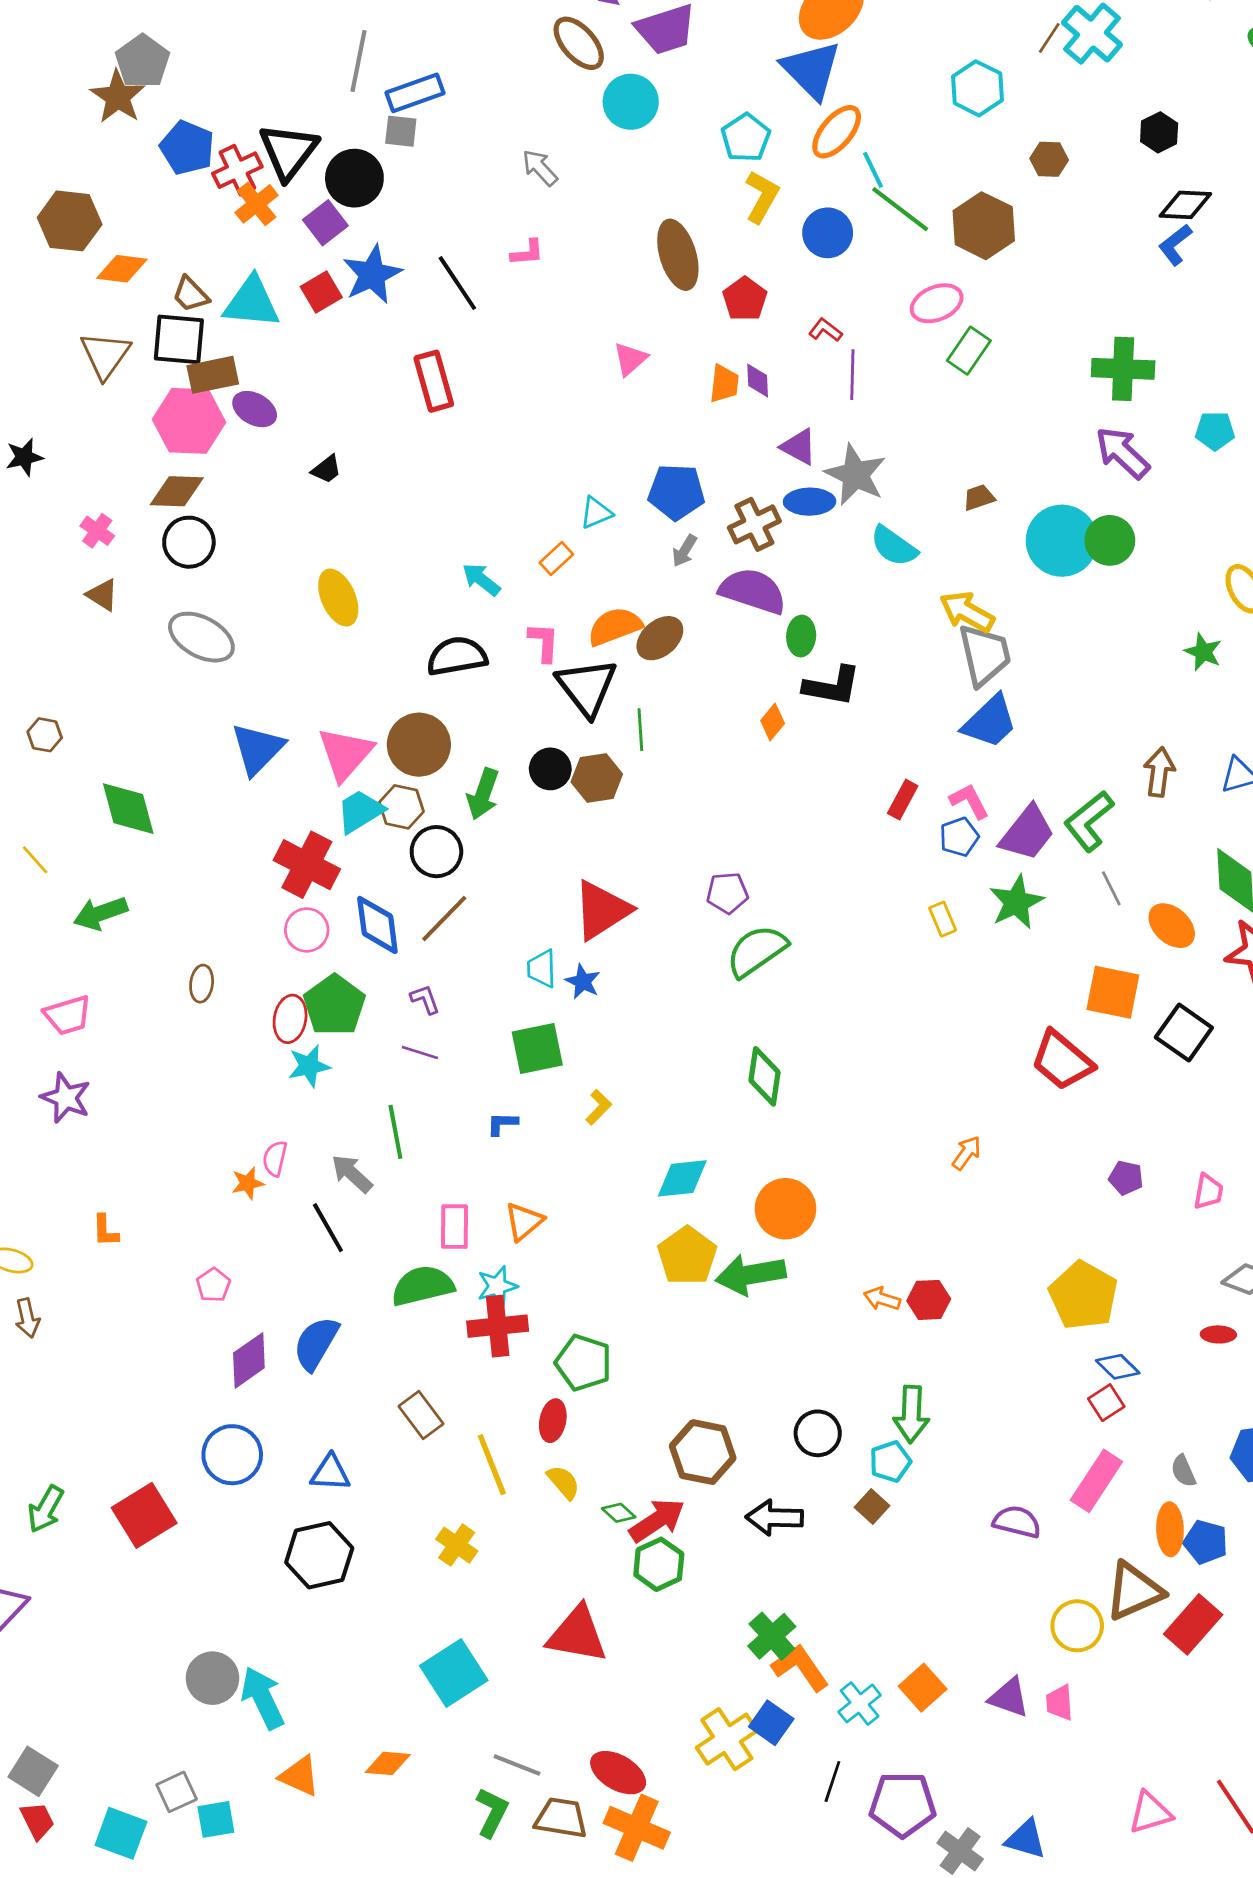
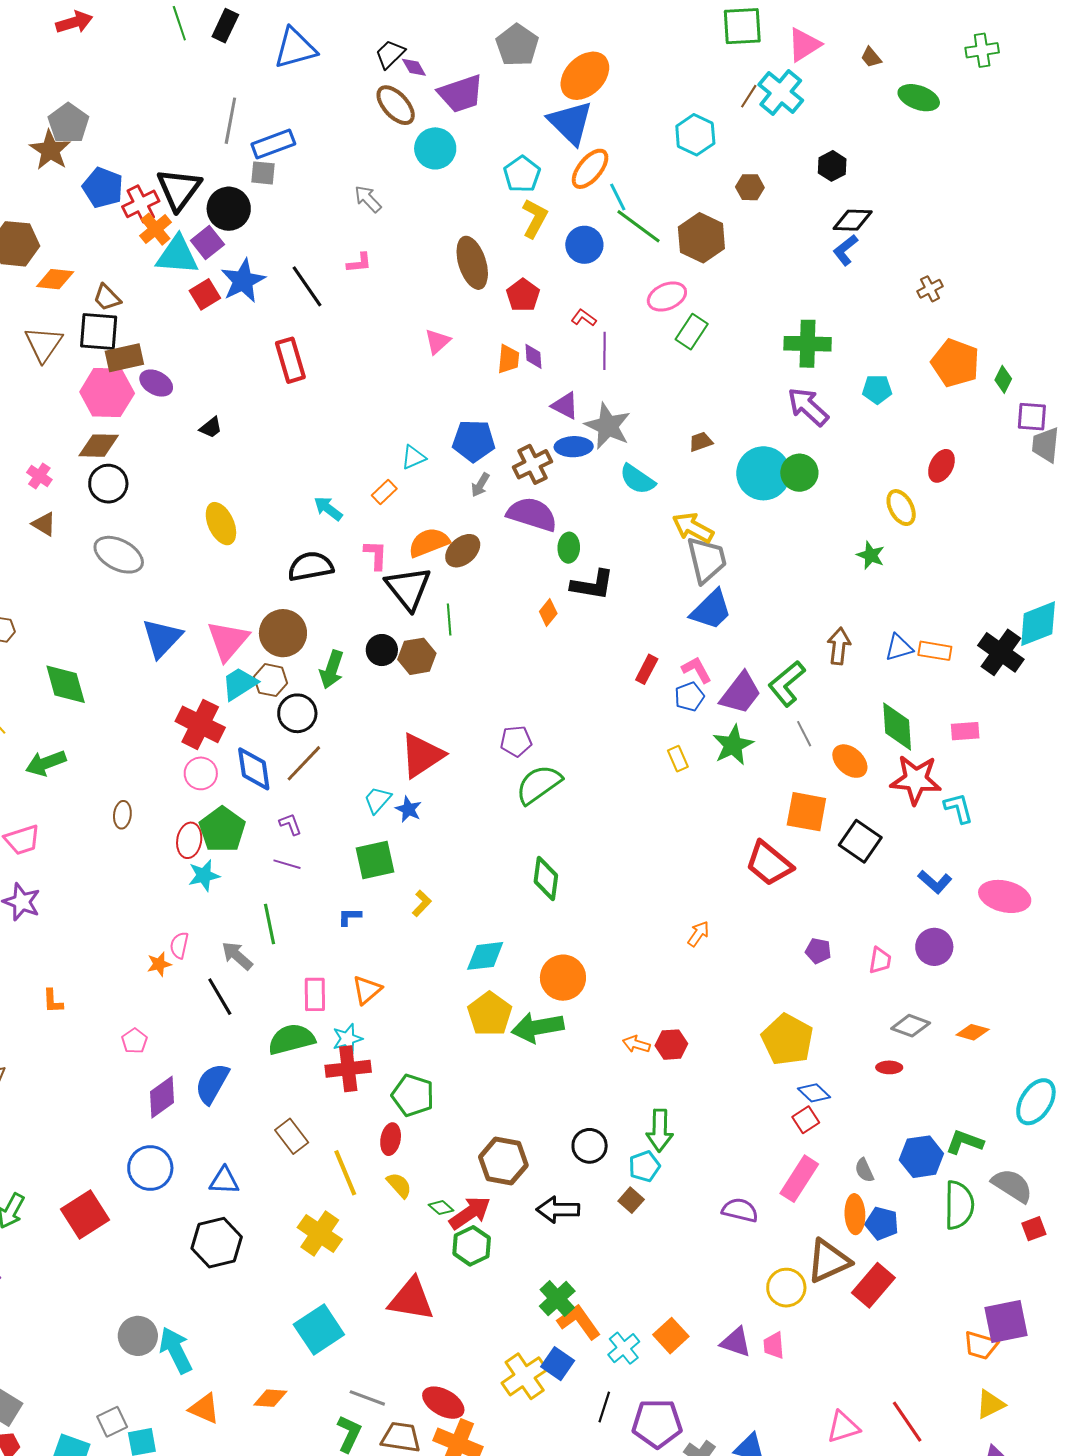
cyan triangle: (252, 302) -> (177, 255), moved
cyan trapezoid: (542, 969) -> (378, 800), turned 44
yellow cross: (457, 1545) -> (320, 1233), size x1.4

